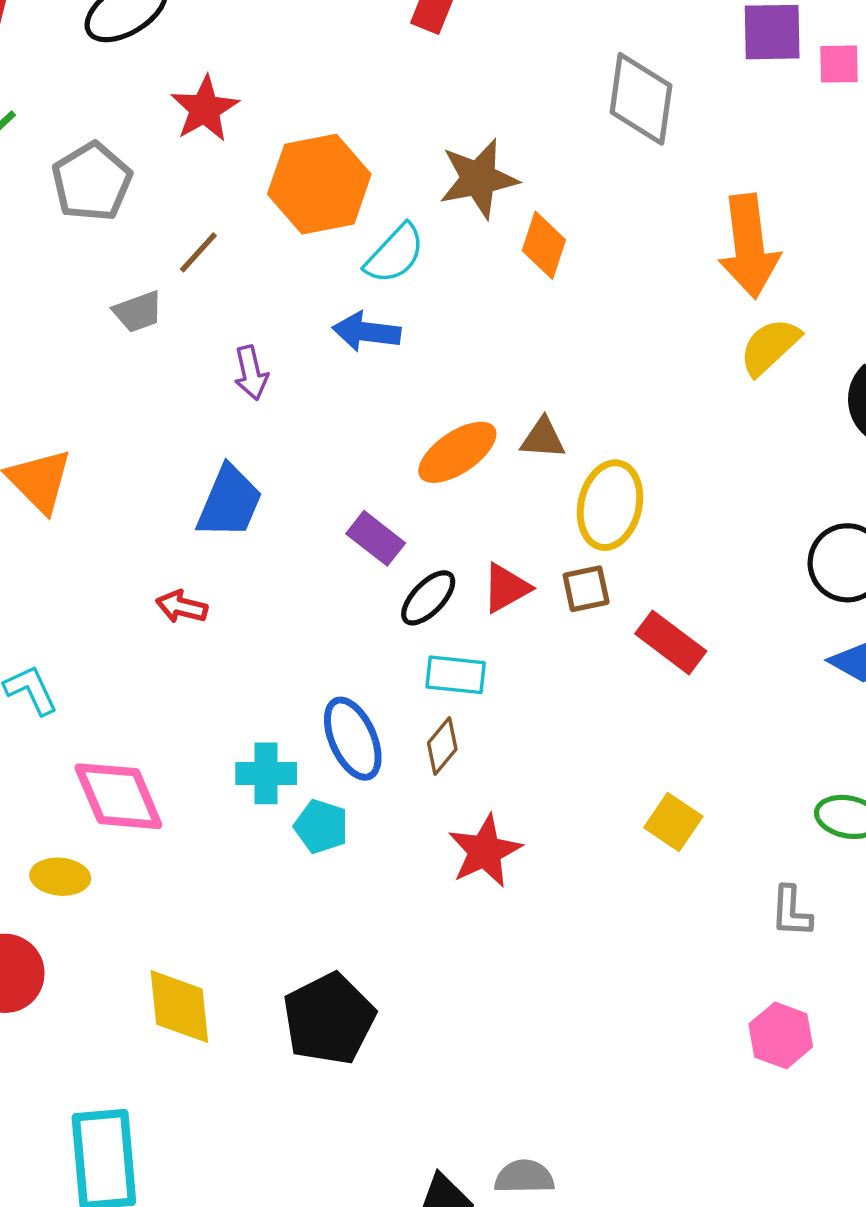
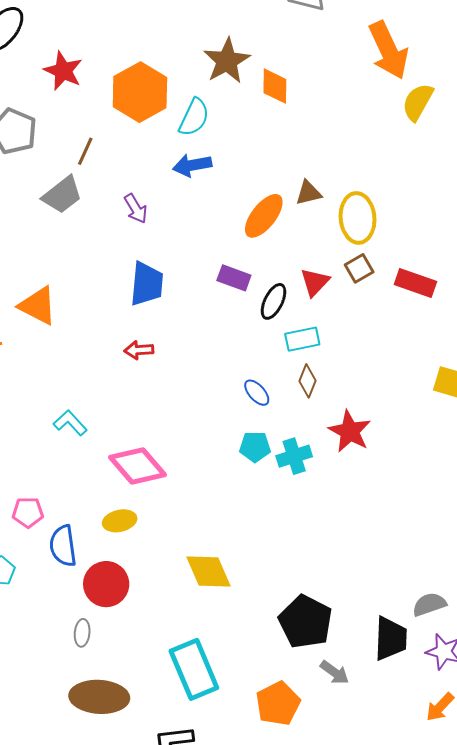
gray trapezoid: (138, 312) -> (62, 195), size x1.4
blue ellipse: (353, 739) -> (257, 393), size x0.6
cyan cross: (266, 773) -> (294, 456), moved
black pentagon: (329, 1019) -> (305, 622), moved

